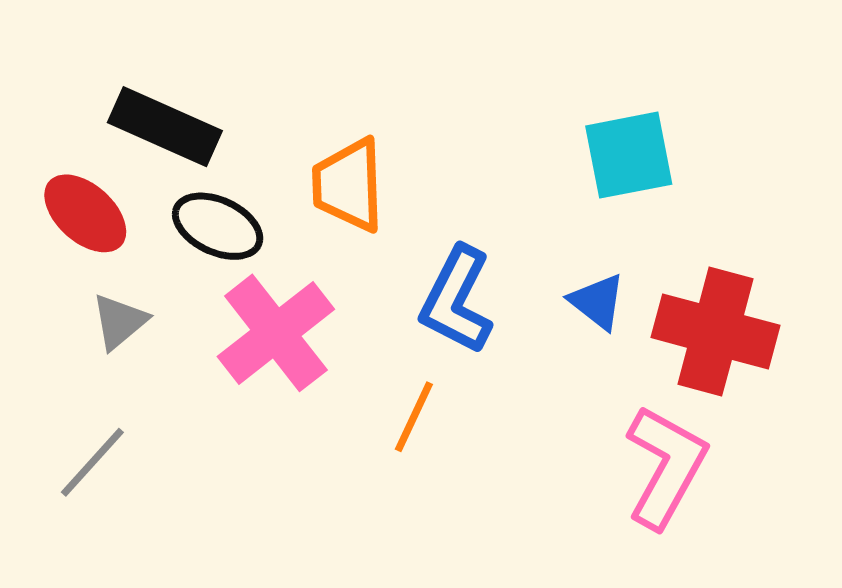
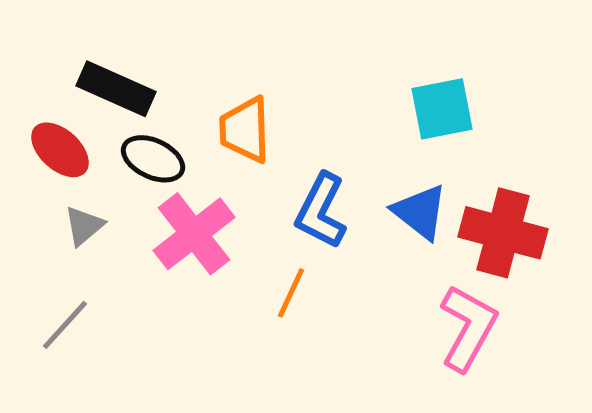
blue triangle: (597, 302) -> (420, 212), size x1.4

